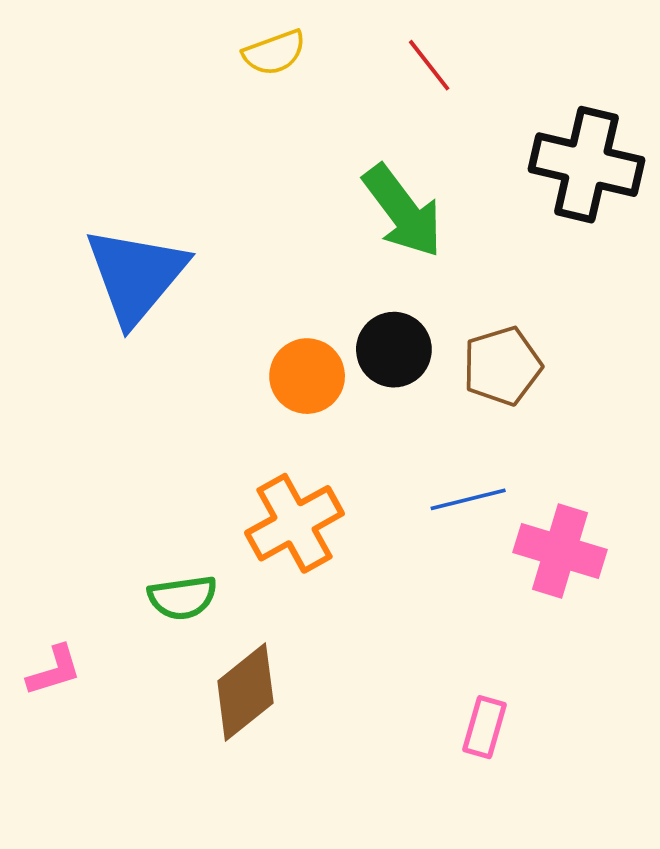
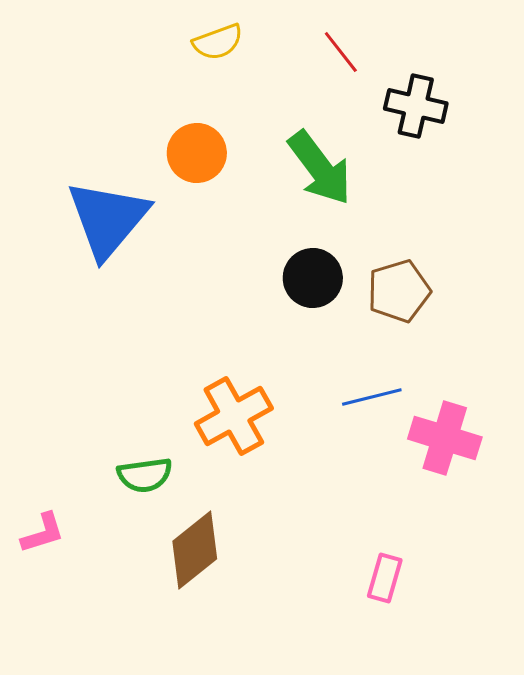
black cross: (586, 165) -> (416, 106), moved, size x0.7
orange circle: (307, 376) -> (197, 153), moved

